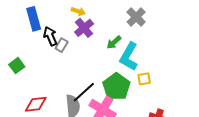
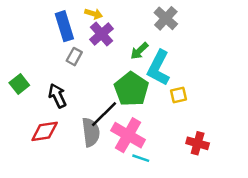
blue rectangle: (34, 19) -> (64, 26), moved
black arrow: (50, 36) -> (57, 96), moved
green pentagon: (116, 87) -> (131, 89), moved

